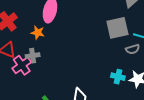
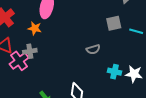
gray square: (117, 28) -> (114, 23), size x0.7
gray semicircle: (133, 49) -> (93, 49), moved

